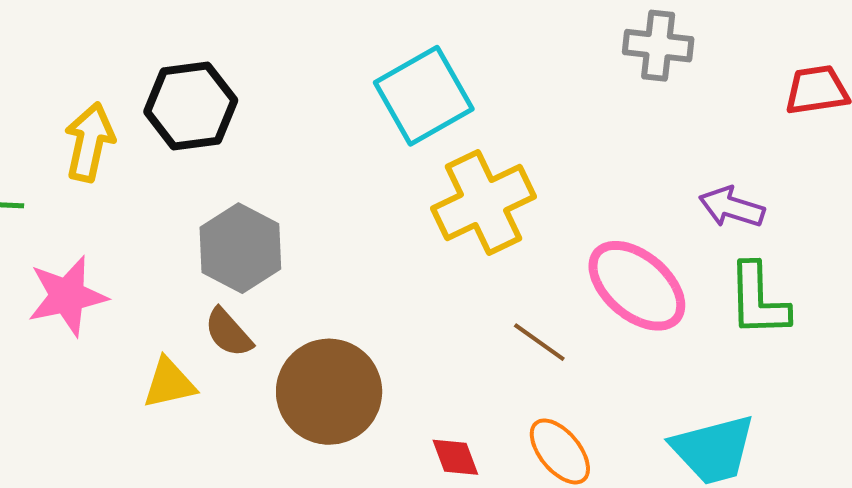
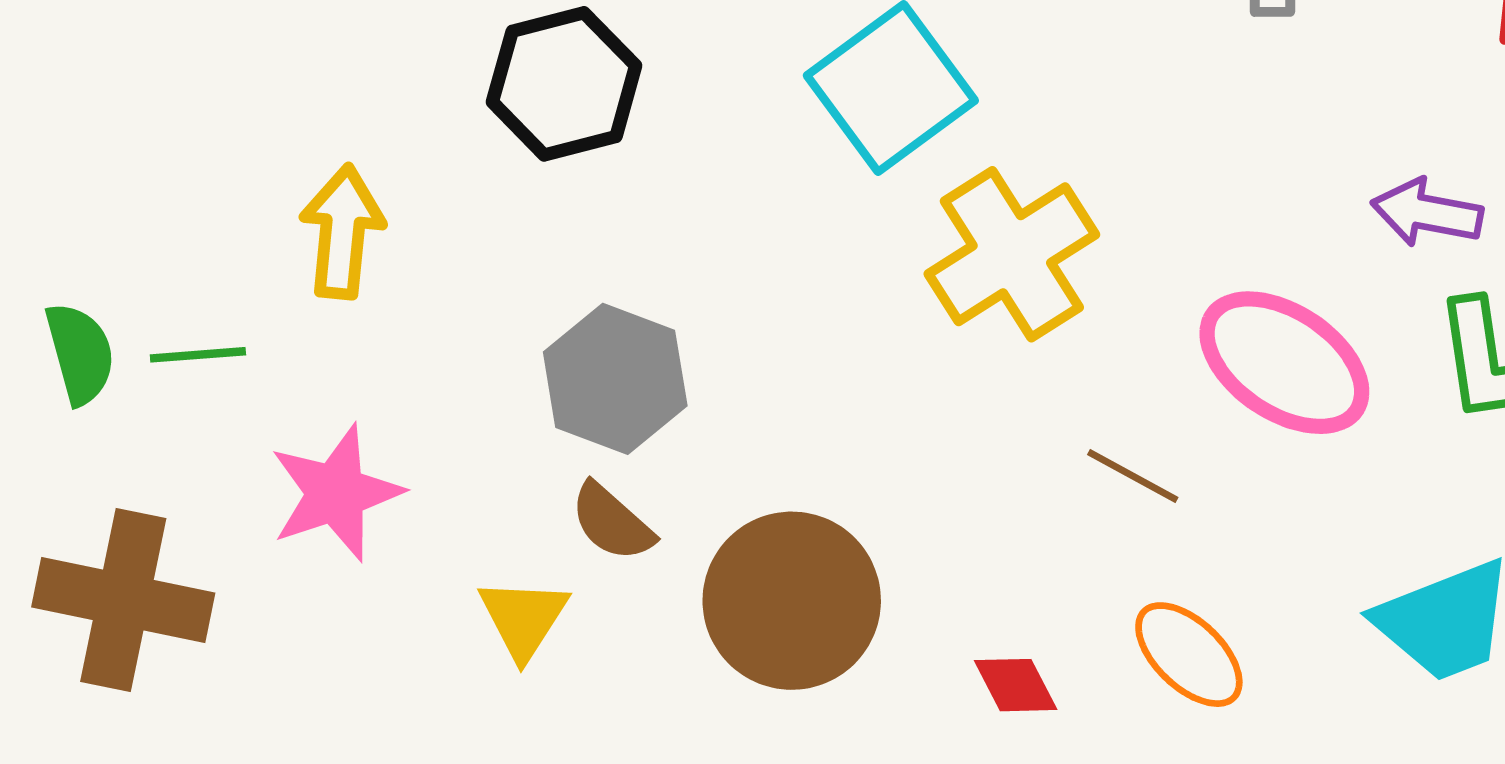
black hexagon: (191, 106) -> (564, 84), moved
yellow triangle: (169, 383) -> (523, 618), turned -38

